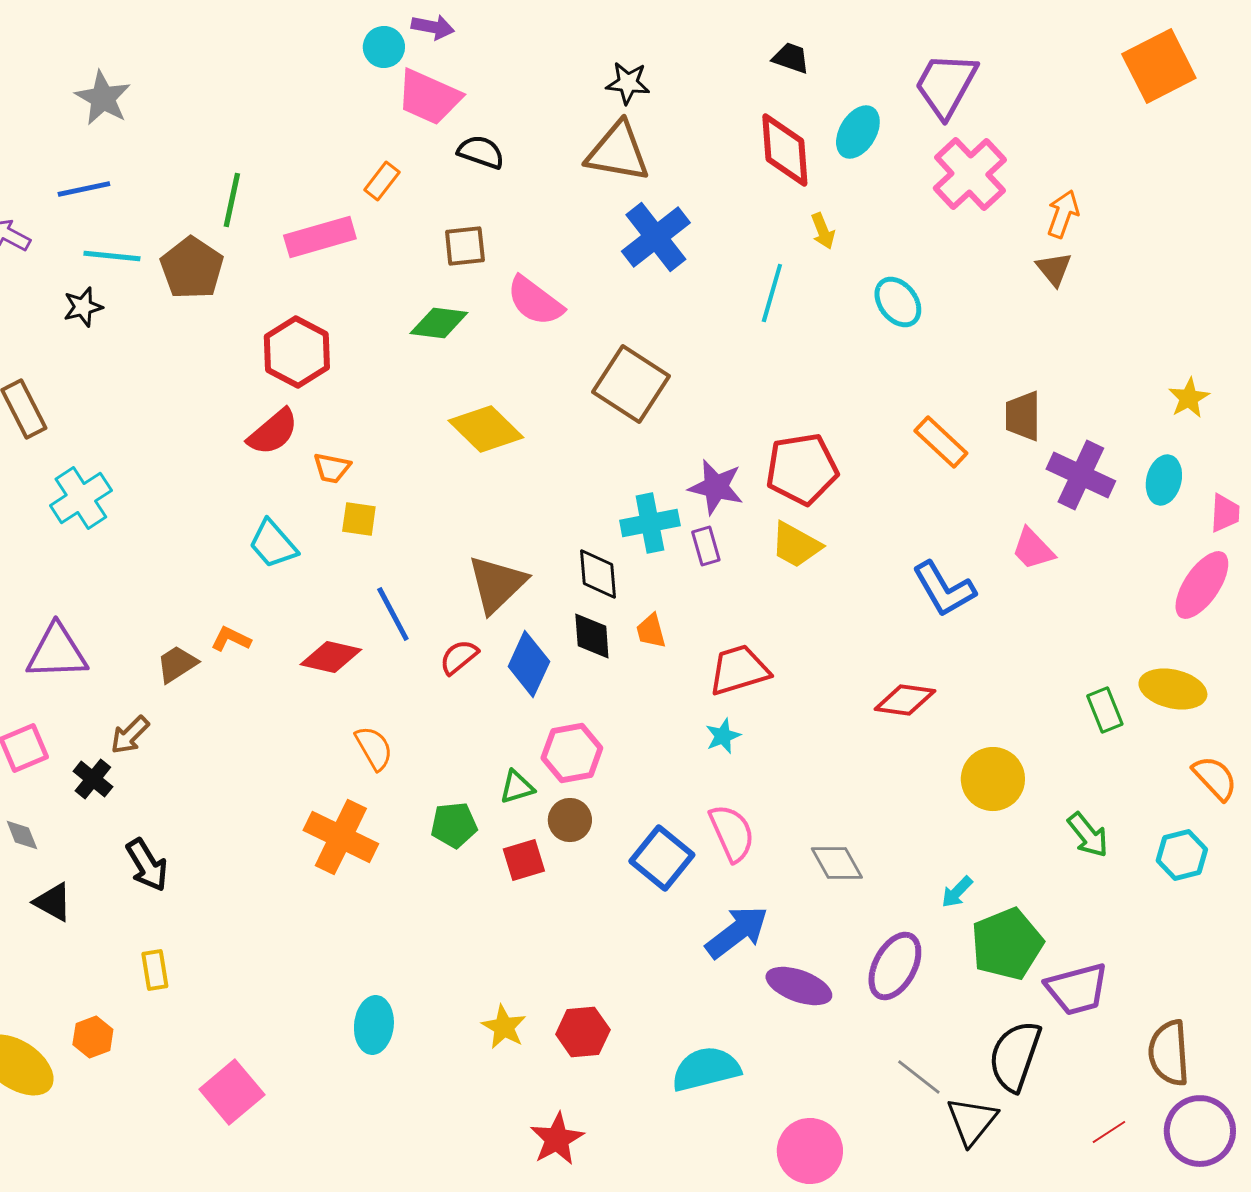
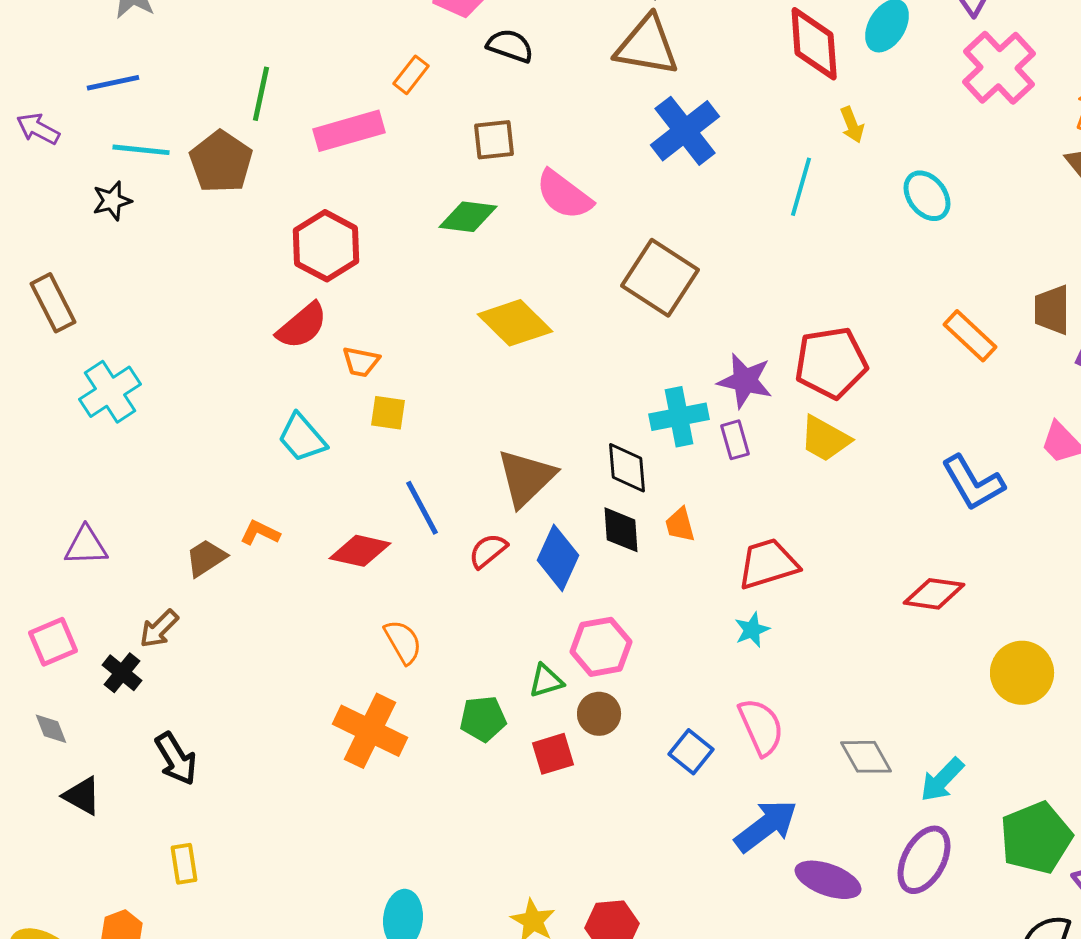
purple triangle: (57, 652) -> (86, 546), size x0.7
blue square: (662, 858) -> (691, 752), size x0.7
cyan arrow: (957, 892) -> (942, 780), moved, size x1.4

